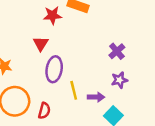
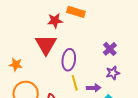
red triangle: (41, 44) -> (46, 45), size x1.6
purple ellipse: (54, 69) -> (69, 60), moved

